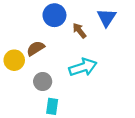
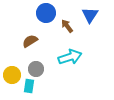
yellow circle: (14, 60) -> (12, 75), moved
cyan rectangle: (52, 106) -> (29, 86), moved

